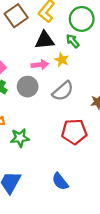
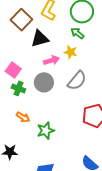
black triangle: (45, 40) -> (40, 39), moved

